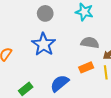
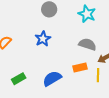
blue star: (44, 44) -> (43, 39), size x0.7

